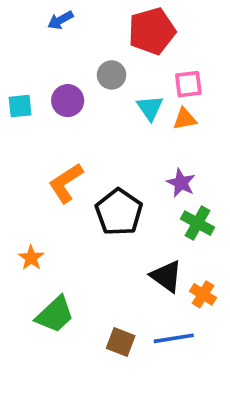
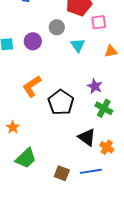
pink square: (188, 84) -> (99, 22), moved
orange triangle: (185, 119) -> (111, 51), moved

